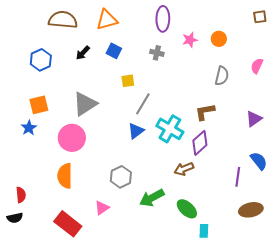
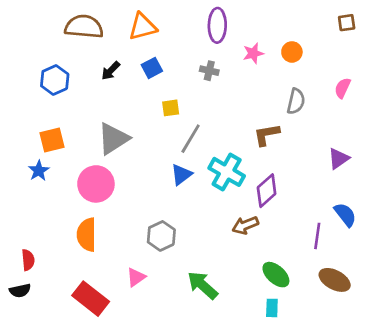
blue square: (114, 51) -> (152, 68), turned 35
brown L-shape: (205, 112) -> (267, 135), moved
green arrow: (152, 198) -> (203, 285), moved, turned 70
green ellipse: (187, 209) -> (276, 275), moved
brown ellipse: (251, 210) -> (335, 280), turned 40

